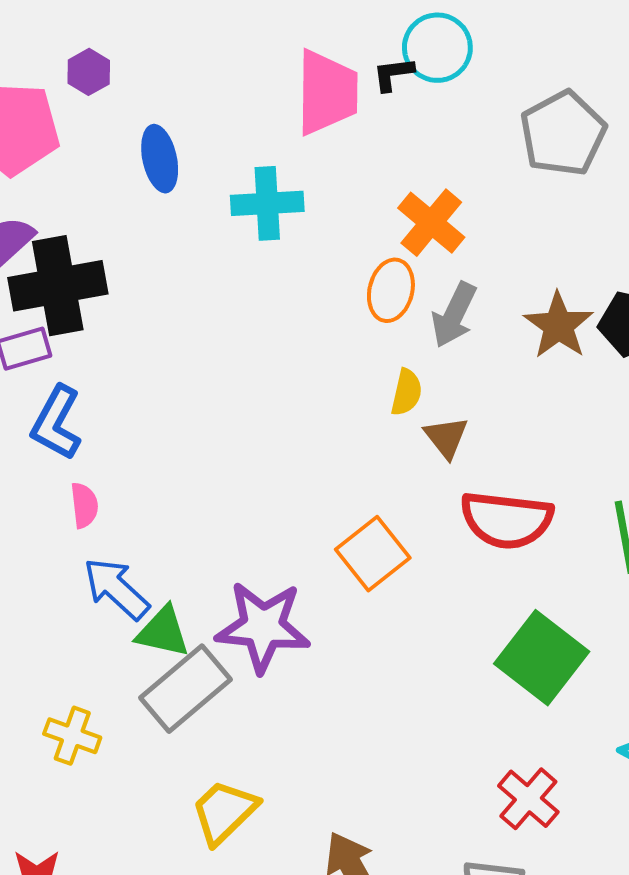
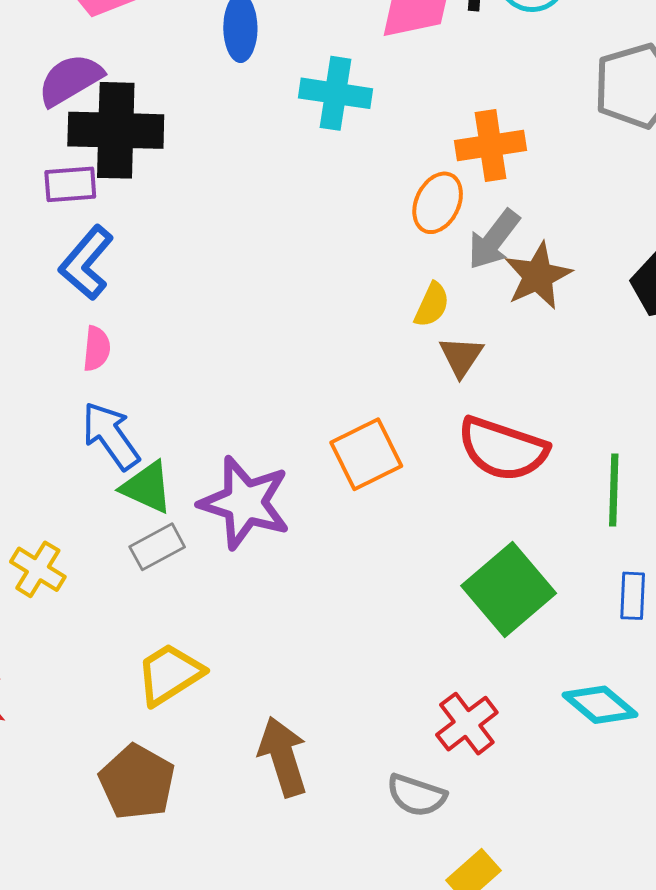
orange cross: (431, 223) -> (491, 145), turned 30
brown star: (558, 325) -> (538, 276), moved
gray rectangle: (185, 689) -> (157, 547), size x0.6

